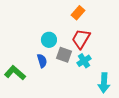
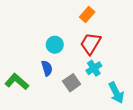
gray square: (64, 55) -> (72, 83), moved, turned 35
cyan arrow: (104, 83) -> (116, 93), turned -30

